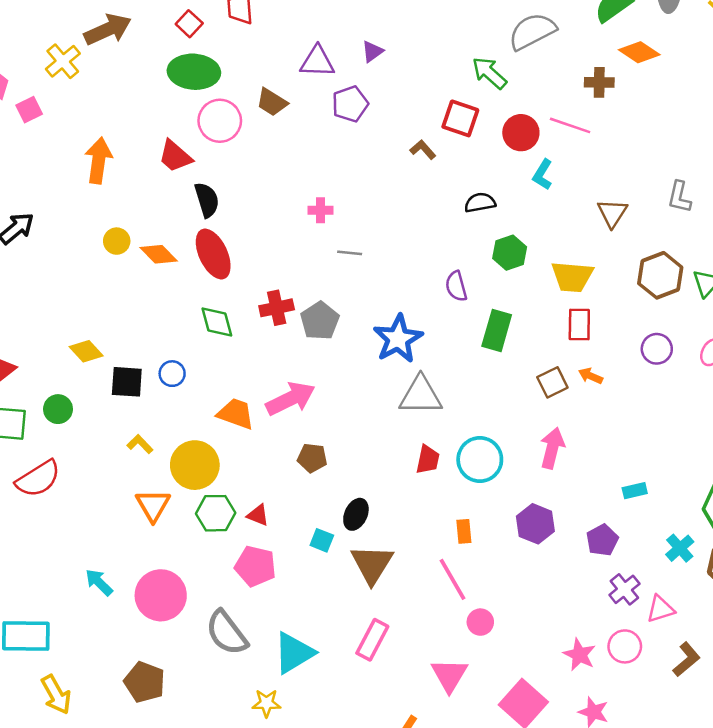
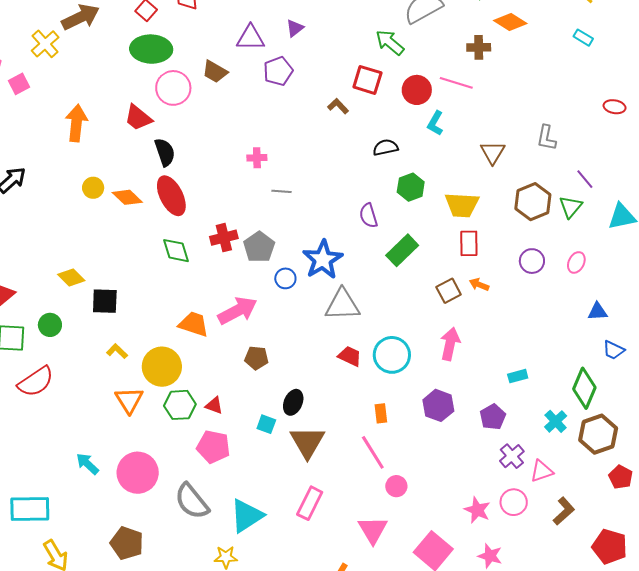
green rectangle: (497, 330) -> (402, 250), turned 32
blue circle: (172, 374) -> (285, 278), moved
red trapezoid: (428, 460) -> (350, 356), turned -75

